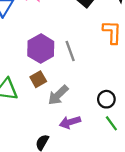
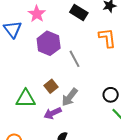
purple hexagon: (41, 49) -> (49, 43), moved
purple arrow: (70, 122) -> (53, 113), moved

